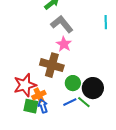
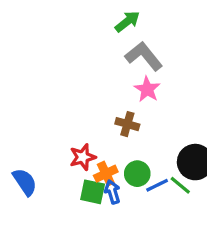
brown cross: (52, 65) -> (127, 124), size x0.6
green circle: (73, 83) -> (137, 174), moved
red star: (25, 85) -> (83, 157), size x0.7

